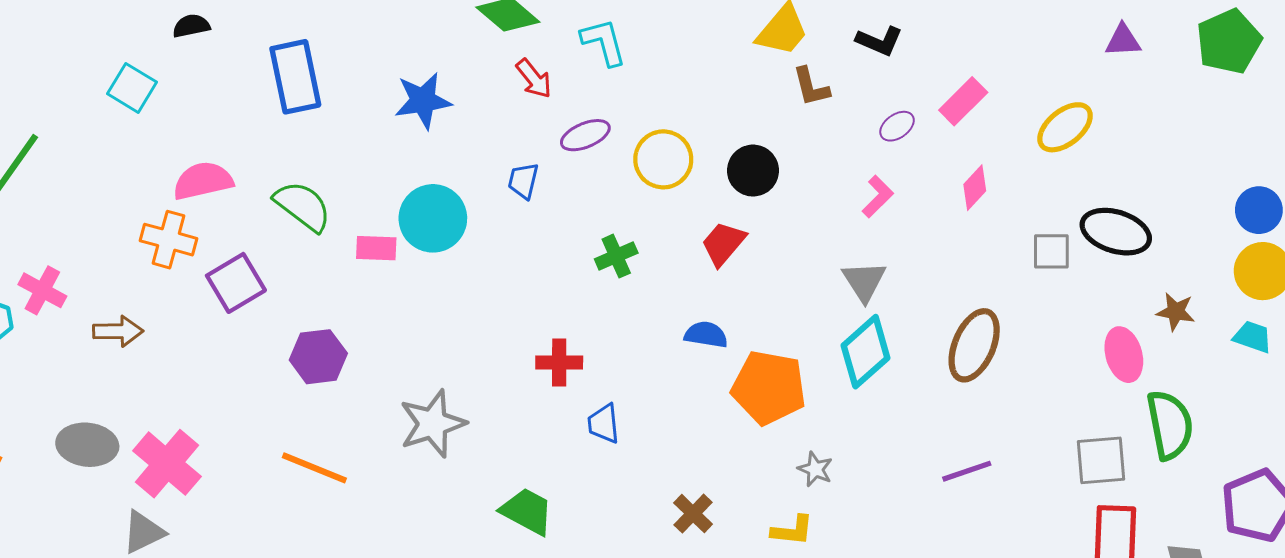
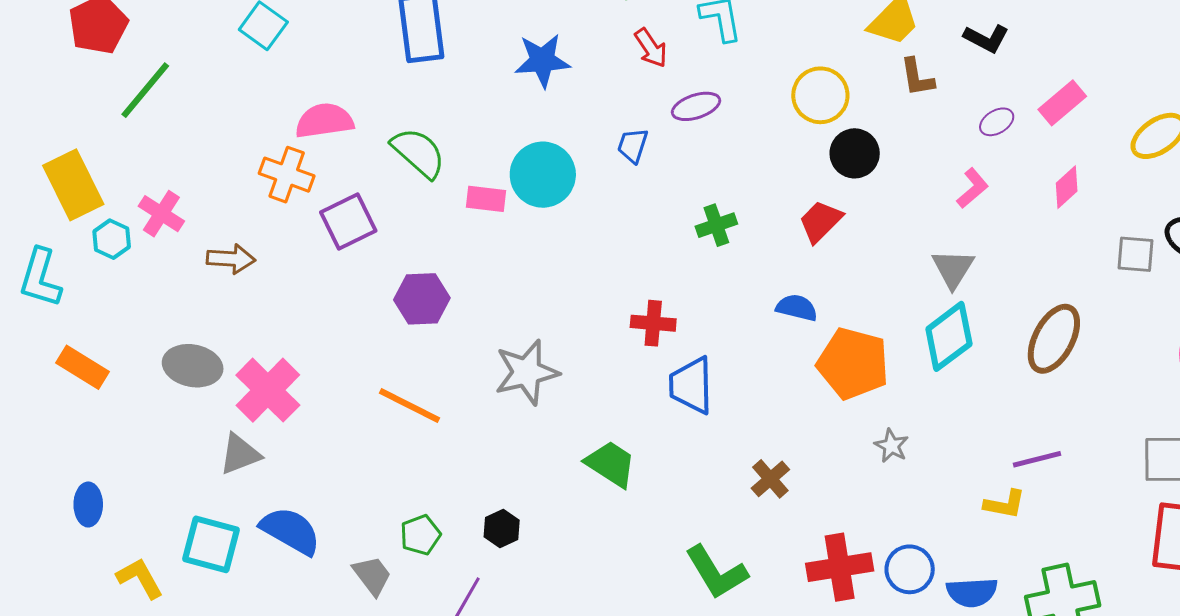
yellow circle: (663, 159) -> (820, 95), moved
blue trapezoid: (604, 424) -> (691, 385), size x1.5
yellow L-shape: (792, 530) -> (1005, 504), moved

